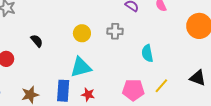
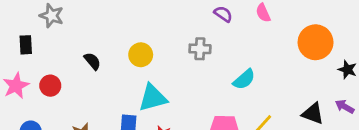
yellow circle: (82, 33) -> (141, 55), moved
cyan semicircle: (147, 53) -> (244, 79), turned -120

